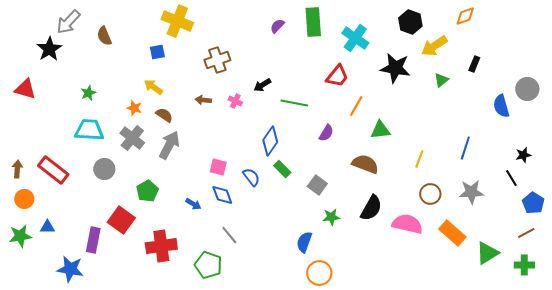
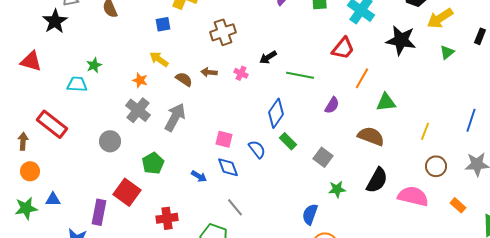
brown semicircle: (164, 115) -> (184, 79), moved
cyan trapezoid: (89, 130) -> (77, 84), moved, size x0.7
red rectangle: (53, 170) -> (52, 124), moved
orange rectangle: (452, 233) -> (458, 205), size x0.6
red cross: (161, 246) -> (167, 218), size x0.7

